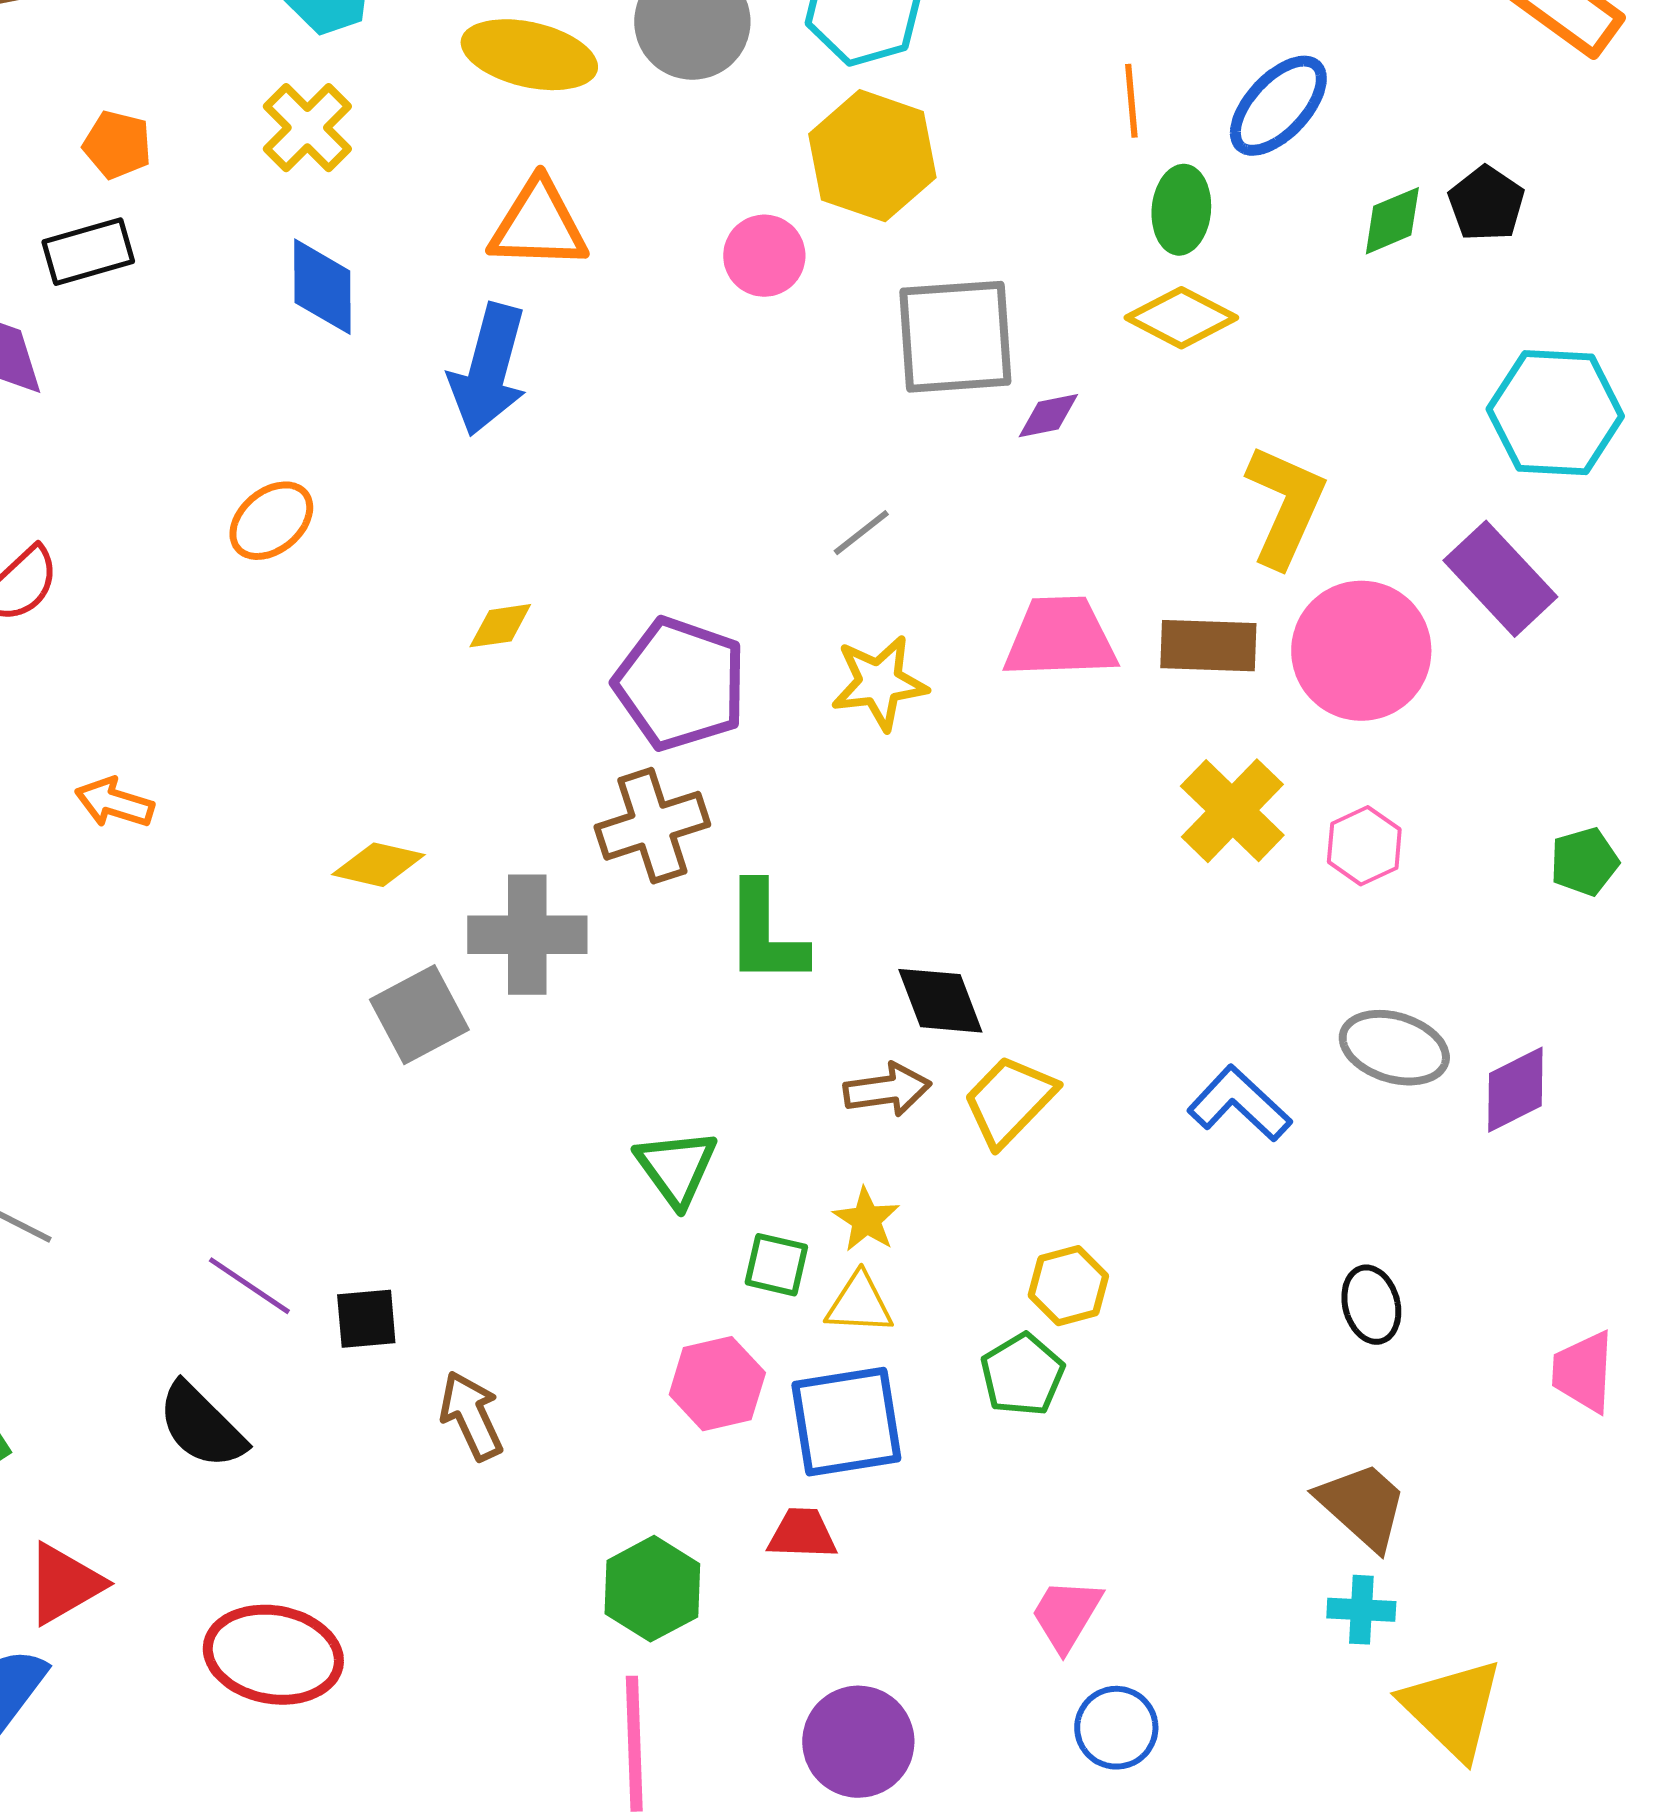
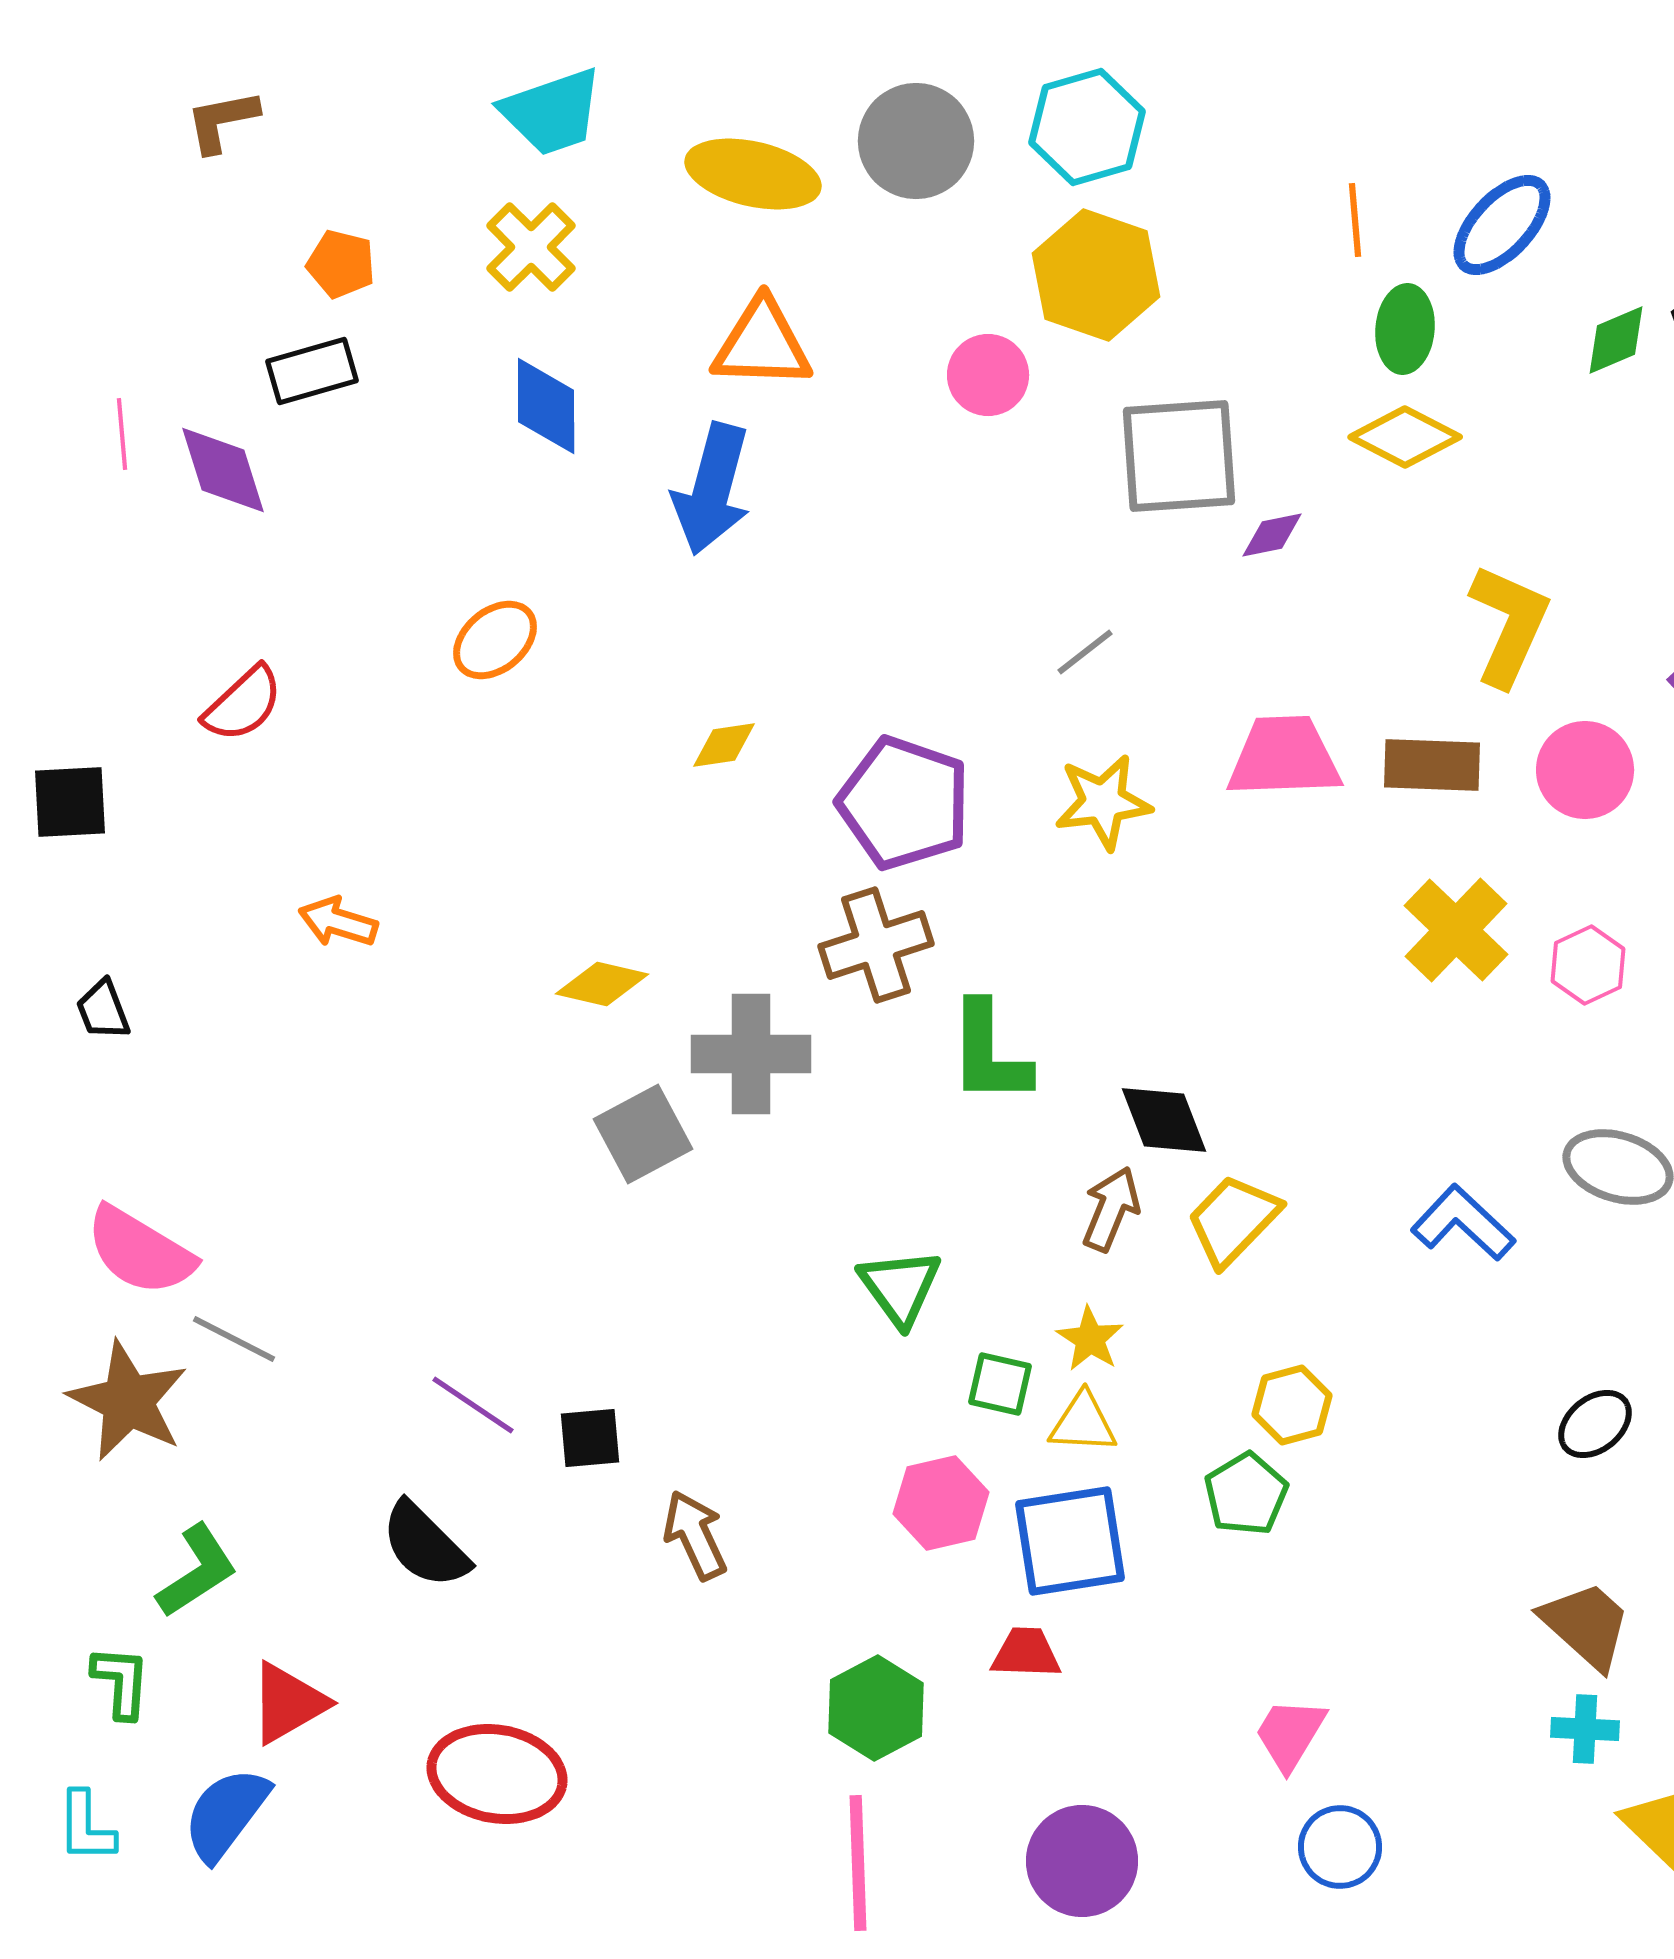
pink circle: (1361, 651) -> (1585, 770), size x0.7
brown arrow: (887, 1090) -> (1111, 1209), turned -60
black ellipse: (1371, 1305) -> (1595, 1424), turned 66

